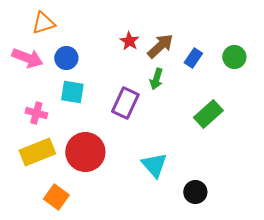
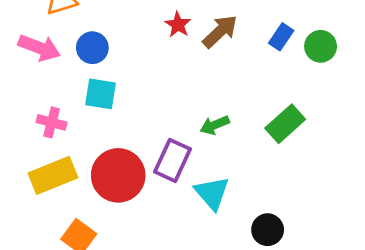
blue rectangle: (193, 58) -> (281, 37), moved
green arrow: (156, 79) -> (215, 125), moved, turned 50
purple rectangle: (125, 103) -> (172, 160), moved

